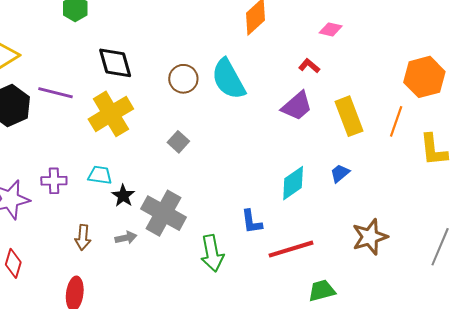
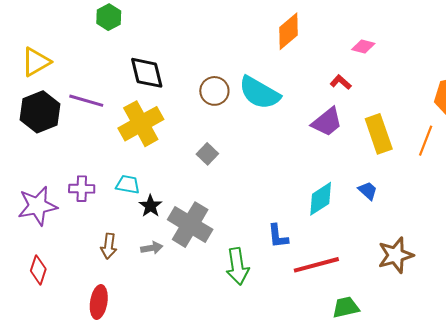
cyan semicircle: (228, 79) -> (259, 93), turned -33
blue trapezoid: (340, 173) -> (368, 191), turned 80

